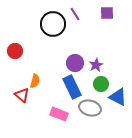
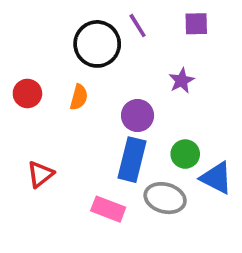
purple star: (96, 65) -> (182, 81), moved
orange semicircle: (35, 81) -> (79, 97), moved
blue rectangle: (72, 87) -> (132, 160), turned 40
red triangle: (22, 95) -> (40, 174), turned 42

